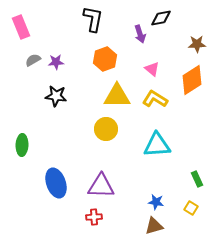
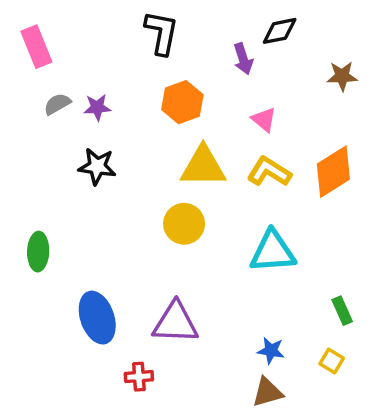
orange diamond: (192, 80) -> (333, 172), moved
red cross: (94, 217) -> (139, 377), moved

